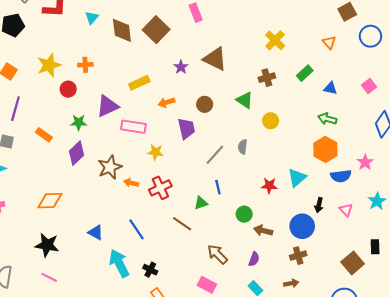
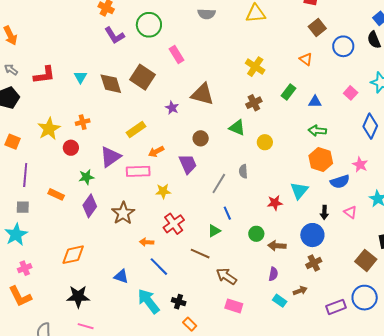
orange arrow: (167, 102) -> (156, 152), moved
orange arrow: (131, 183) -> (147, 242), moved
brown arrow: (217, 254) -> (226, 276), moved
brown arrow: (291, 283) -> (300, 291), moved

